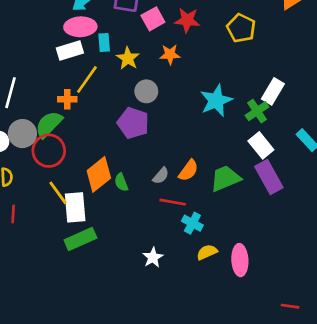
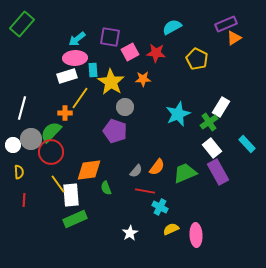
yellow star: (128, 58) -> (111, 82), size x1.5
orange diamond: (99, 174) -> (89, 170), turned 32
green semicircle: (121, 182) -> (106, 188), moved

